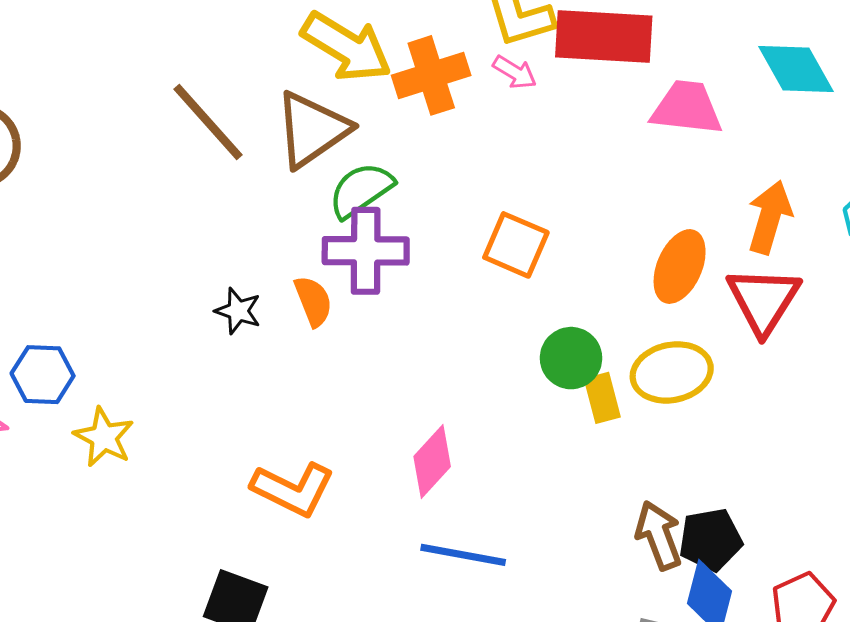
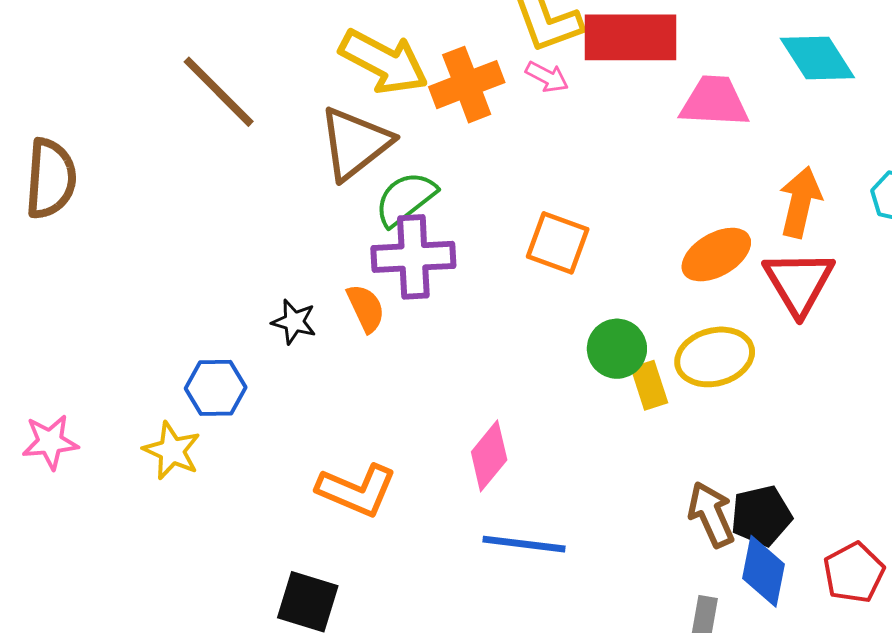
brown line: (208, 122) -> (219, 92), moved
orange ellipse: (680, 266) -> (716, 255), turned 40
blue hexagon: (43, 375) -> (216, 388), moved

